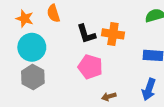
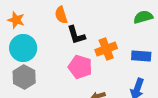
orange semicircle: (53, 13) -> (61, 15), moved
orange cross: (113, 34) -> (106, 49), moved, turned -30

